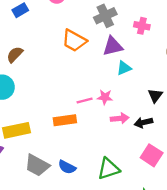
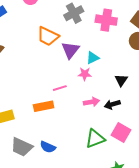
pink cross: (142, 26) -> (106, 20), size x1.5
purple triangle: (113, 46) -> (70, 50), moved, turned -36
pink star: (105, 97) -> (85, 74), moved
green triangle: (109, 169) -> (95, 139), moved

